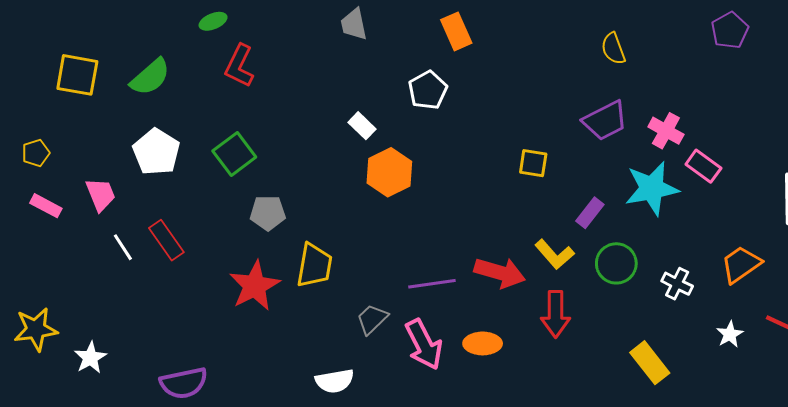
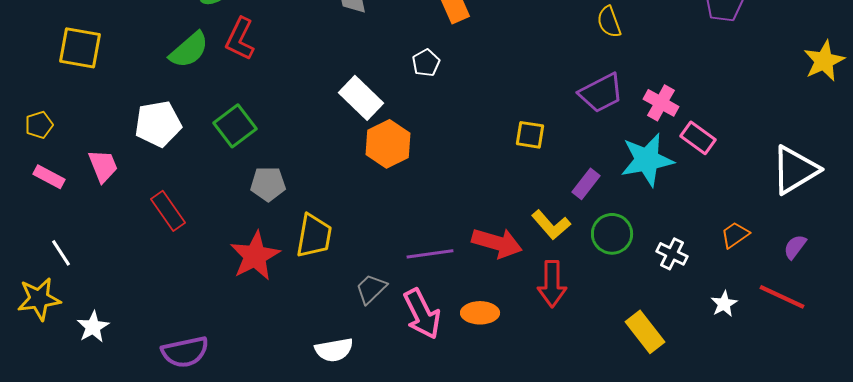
green semicircle: (150, 77) -> (189, 50), moved
white pentagon: (428, 90) -> (426, 63), size x0.7
white rectangle: (362, 126) -> (361, 98), size x1.6
white pentagon: (156, 152) -> (158, 124), turned 30
white line: (123, 247) -> (61, 253), moved
orange trapezoid: (741, 264) -> (735, 235), size x0.7

